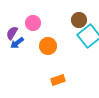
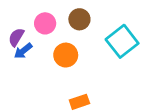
brown circle: (79, 20) -> (79, 19), moved

